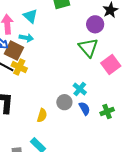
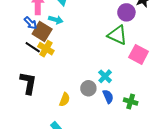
green triangle: (88, 47) -> (117, 35), turned -30
pink square: (111, 65) -> (139, 54), turned -30
green cross: (107, 111) -> (131, 101), turned 32

